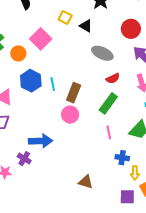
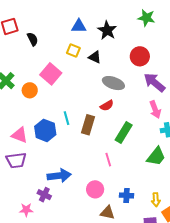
red semicircle: (113, 78) -> (107, 105), moved
blue hexagon: (31, 81) -> (45, 130), moved
pink circle: (70, 115) -> (95, 189), moved
pink line: (109, 132) -> (108, 160), moved
blue cross: (122, 158) -> (127, 195), moved

